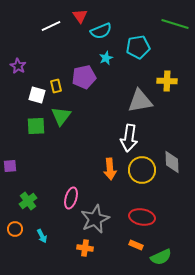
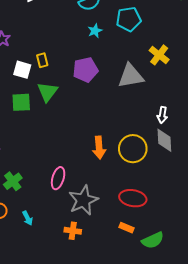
purple pentagon: (84, 77) -> (85, 70), moved
yellow cross: (167, 81) -> (159, 55), turned 36
white arrow: (129, 138) -> (162, 115), moved, size x0.6

